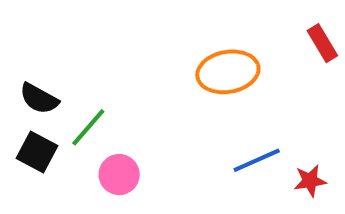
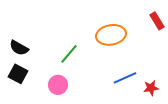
green line: (88, 127) -> (69, 54), moved

